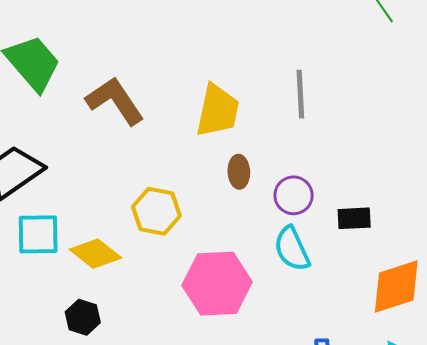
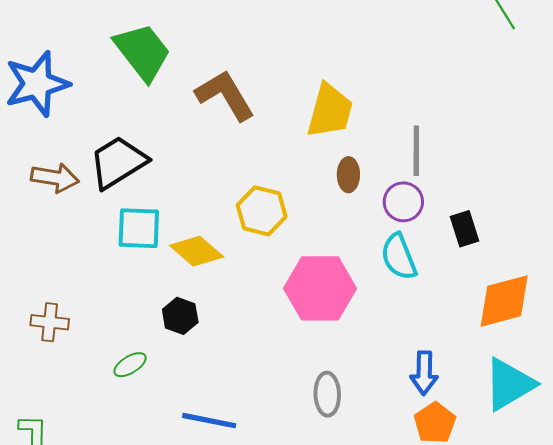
gray line: (300, 94) -> (416, 151), moved
black rectangle: (354, 218) -> (464, 229), turned 72

